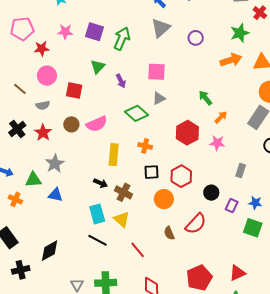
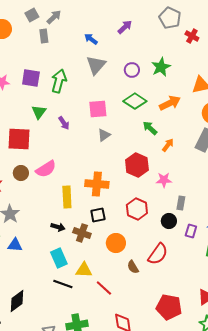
green star: (240, 33) -> (161, 67), moved
orange arrow: (231, 60) -> (170, 103), moved
red square: (74, 90) -> (19, 139), size x1.4
green diamond: (137, 113) -> (135, 101), moved
pink star: (217, 143) -> (164, 180), moved
orange cross: (145, 146) -> (97, 184), size x1.6
gray rectangle: (241, 170) -> (181, 203), moved
black square: (152, 172) -> (98, 215), moved
orange circle: (164, 199) -> (116, 243), moved
yellow triangle: (122, 219) -> (84, 270), moved, turned -30
red pentagon: (199, 278) -> (169, 307), turned -30

